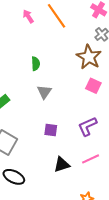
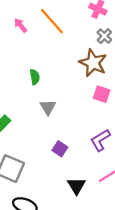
purple square: (51, 130) -> (60, 149), turned 32
black triangle: (62, 165) -> (76, 186), turned -36

